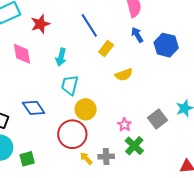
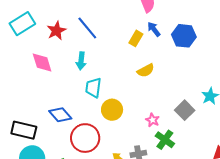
blue line: (89, 25) -> (87, 28), moved
yellow rectangle: (106, 49) -> (136, 38), moved
red circle: (72, 134) -> (85, 138), moved

